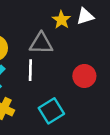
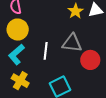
gray triangle: (41, 43) -> (72, 43), moved

